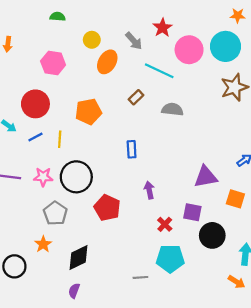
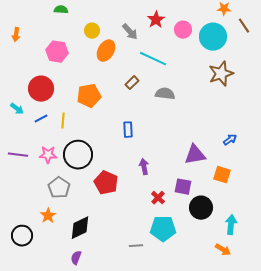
pink circle: (189, 50) -> (183, 30), moved, size x0.7

